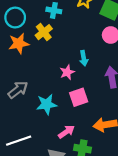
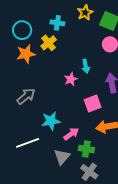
pink square: (79, 97) -> (93, 103), moved
cyan star: (47, 104) -> (51, 121), moved

